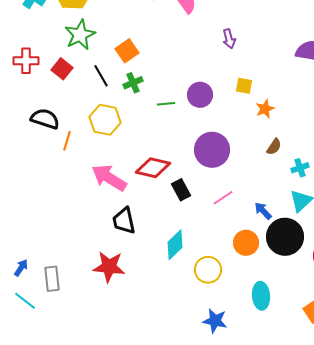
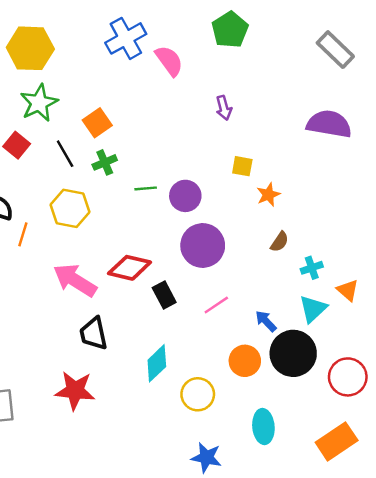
purple circle: (200, 95) -> (185, 196), moved

